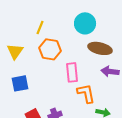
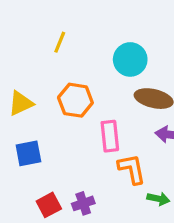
yellow line: (40, 27) -> (60, 42), moved
yellow triangle: (15, 51) -> (21, 103), turned 30

